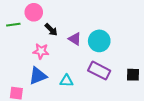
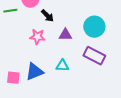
purple triangle: (75, 39) -> (65, 35), moved, turned -32
blue triangle: (38, 76) -> (34, 72), moved

